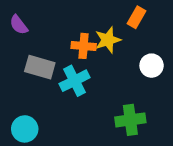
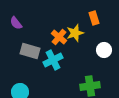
orange rectangle: (136, 17) -> (94, 18), turned -48
orange cross: (84, 46) -> (59, 37), turned 35

